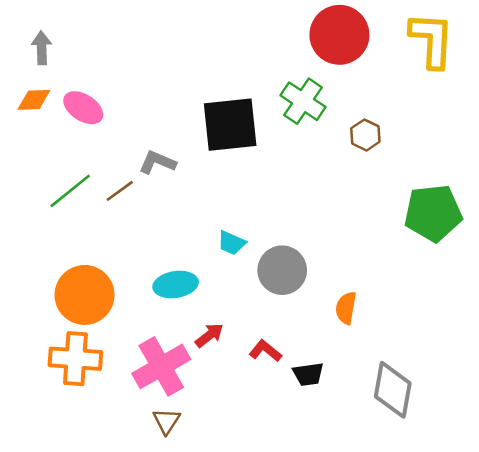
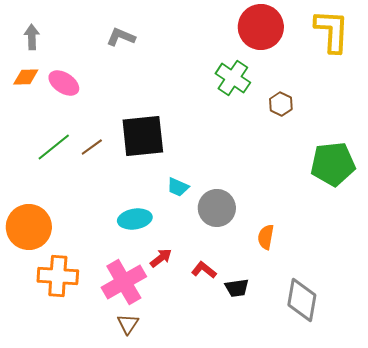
black square: (230, 125) -> (143, 136), moved
gray L-shape: (157, 162) -> (121, 37), moved
orange circle: (85, 295) -> (29, 227), moved

